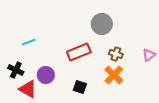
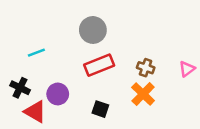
gray circle: (102, 24) -> (93, 30), moved

